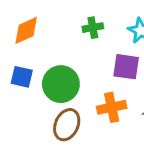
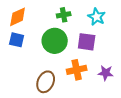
blue square: (22, 77) -> (17, 40), moved
green circle: (61, 84) -> (55, 41), moved

